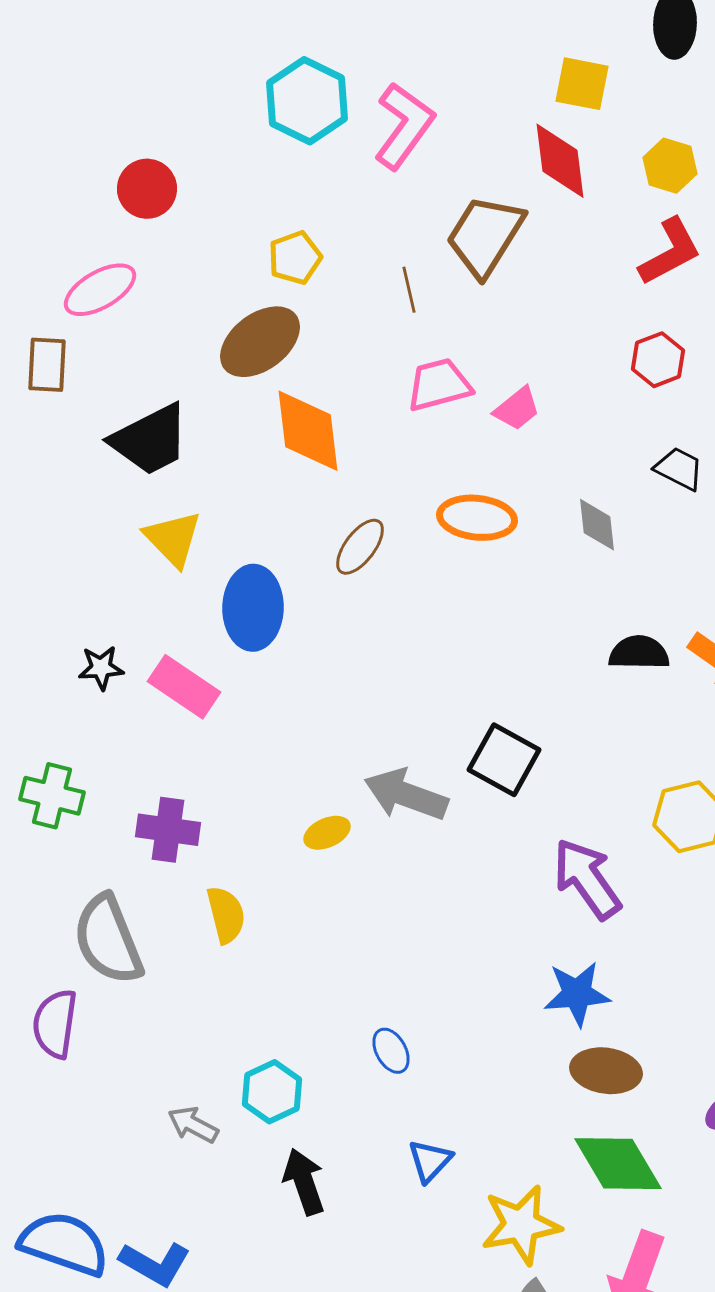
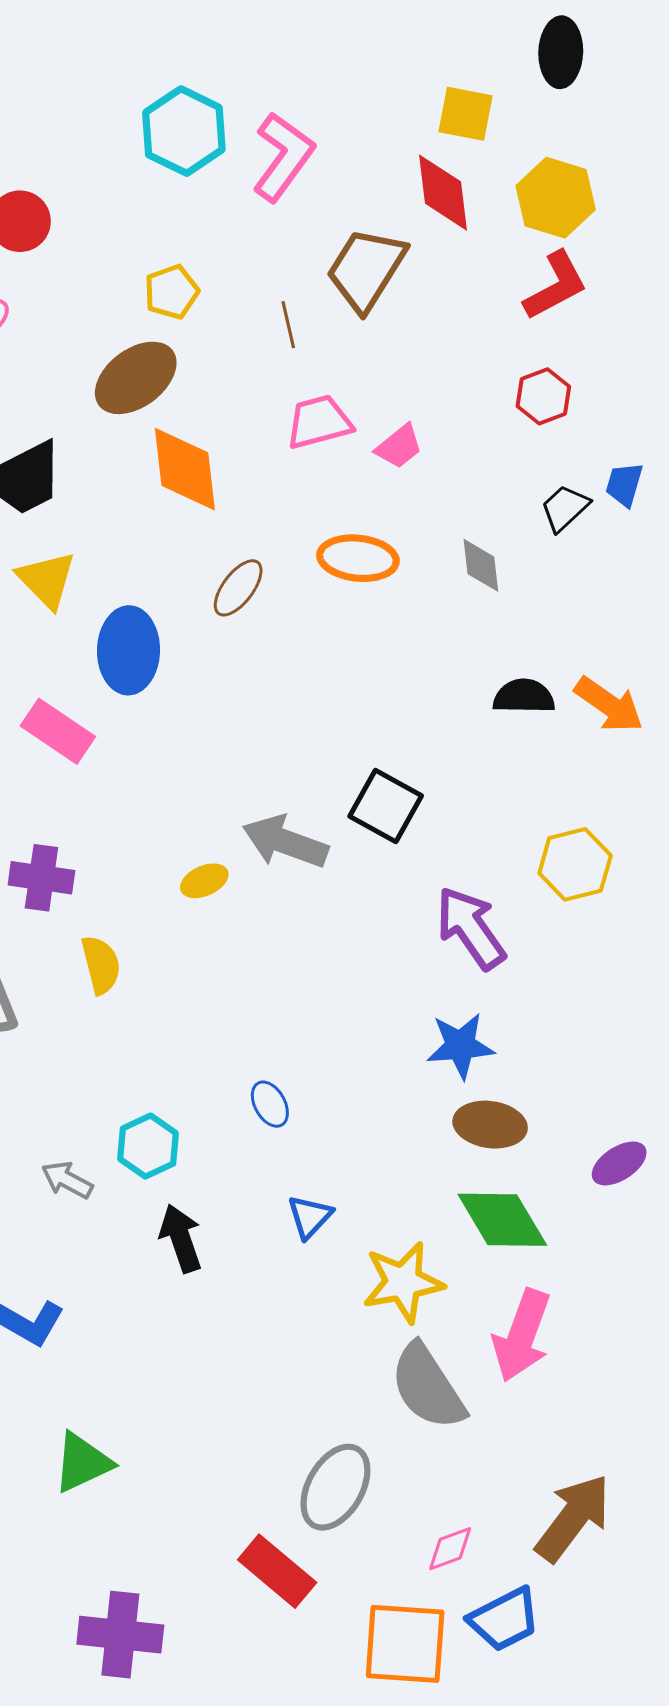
yellow hexagon: (670, 166) -> (556, 198), size x1.4
black trapezoid: (679, 469) -> (565, 508), turned -70

